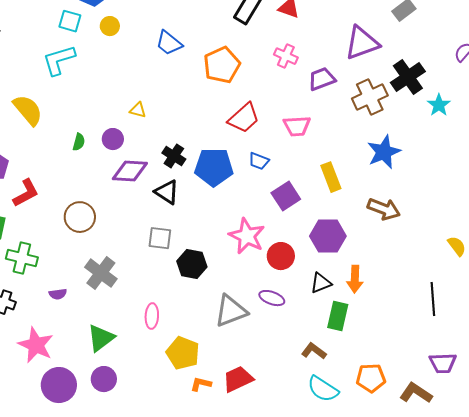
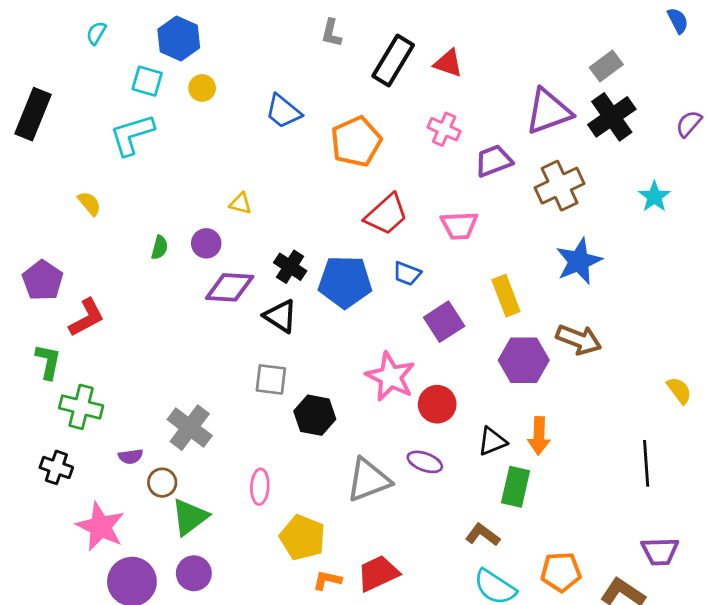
black cross: (408, 77) -> (612, 117), moved
yellow semicircle: (28, 110) -> (89, 203), size x0.6
brown circle: (80, 217) -> (162, 483), moved, size x0.7
purple hexagon: (328, 236) -> (524, 360), moved

